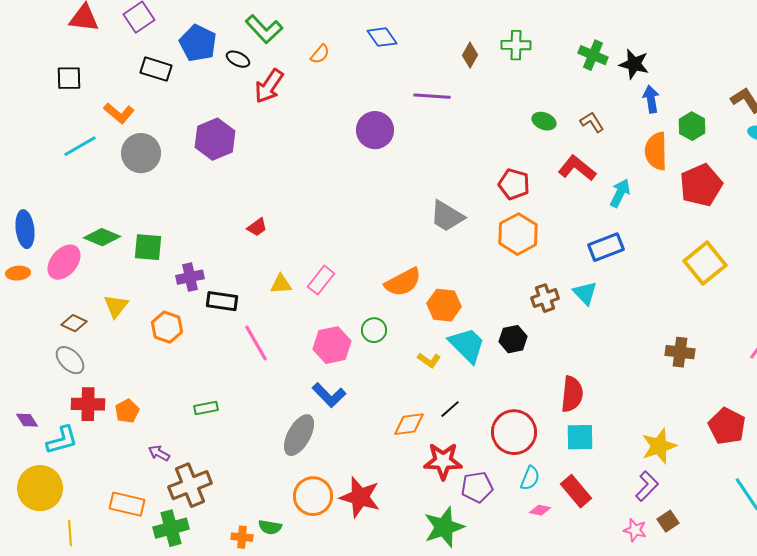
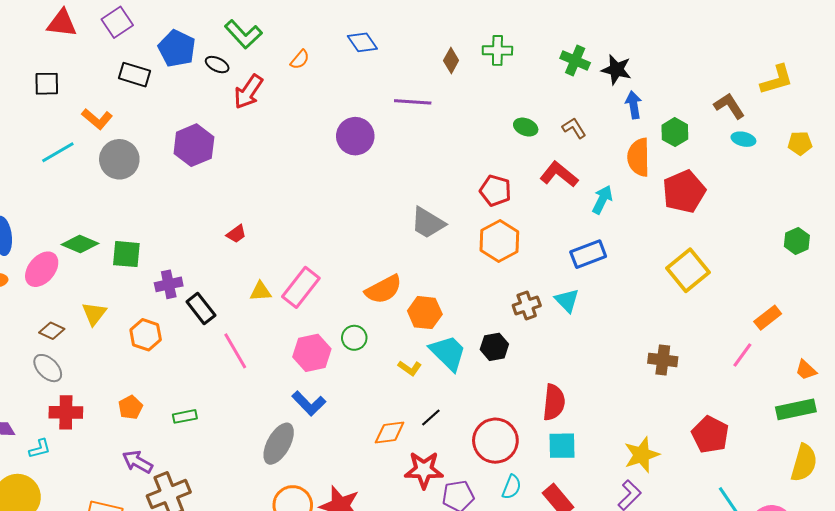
pink rectangle: (321, 280) -> (301, 287), size x1.4
black rectangle: (222, 301) -> (201, 309), turned 44
orange pentagon: (127, 411) -> (130, 407), moved
cyan L-shape: (62, 440) -> (40, 449), size x0.7
purple arrow: (159, 453) -> (137, 462), size x1.4

